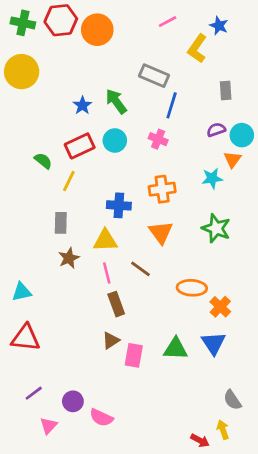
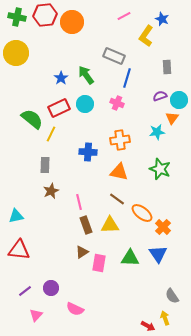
green semicircle: (43, 161) -> (32, 119), size x1.6
orange triangle: (161, 232) -> (119, 172), turned -42
yellow triangle: (105, 241) -> (110, 225), moved
brown line: (140, 269) -> (117, 199), moved
orange ellipse: (192, 288) -> (142, 213), turned 35
purple circle: (73, 401) -> (51, 288), moved

